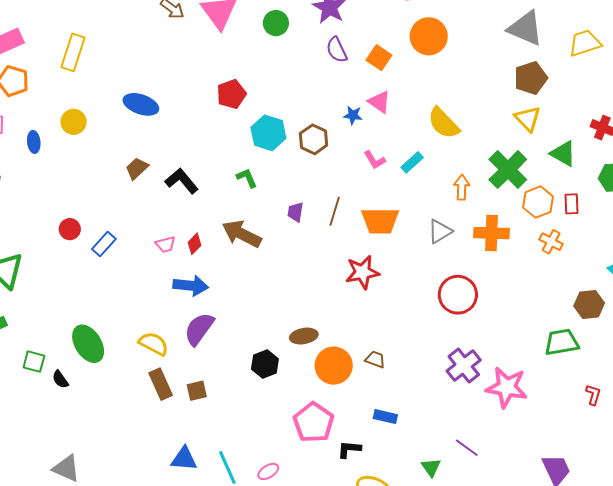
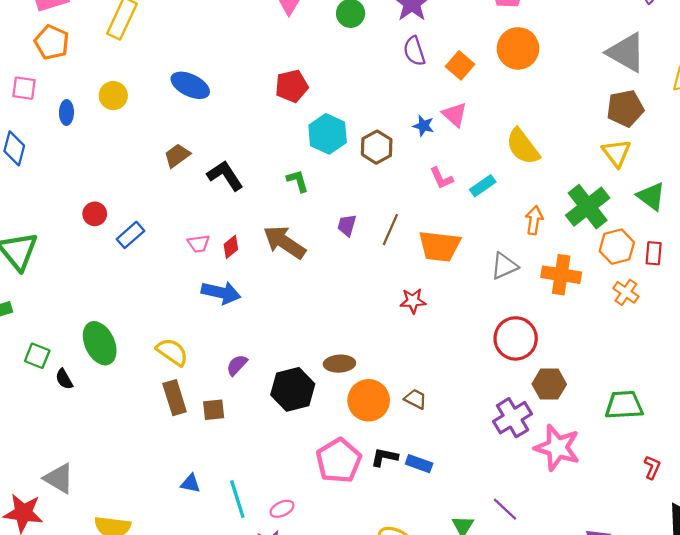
red star: (362, 272) -> (413, 301), size x0.7
brown hexagon: (589, 305) -> (549, 384), moved
purple semicircle: (199, 329) -> (237, 365), moved, size x0.6
black hexagon: (265, 364) -> (293, 389), size x1.4
black L-shape: (349, 449) -> (384, 457), moved
blue triangle: (184, 459) -> (190, 483), size x0.7

